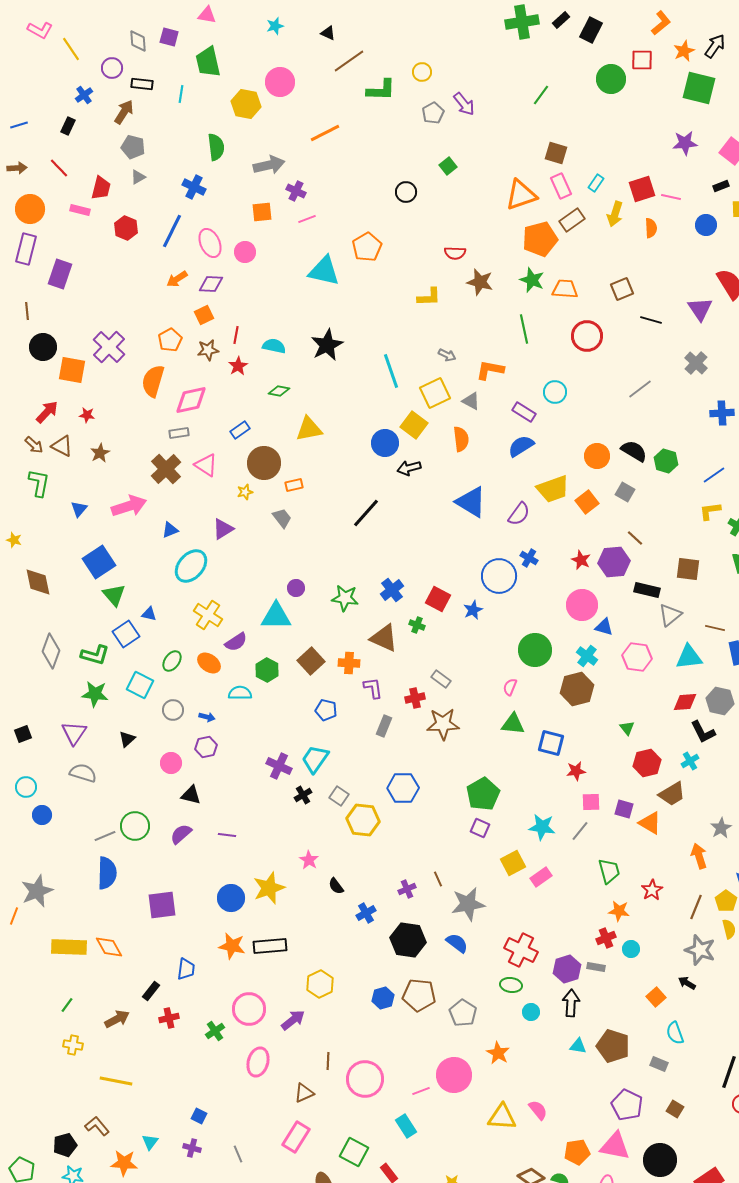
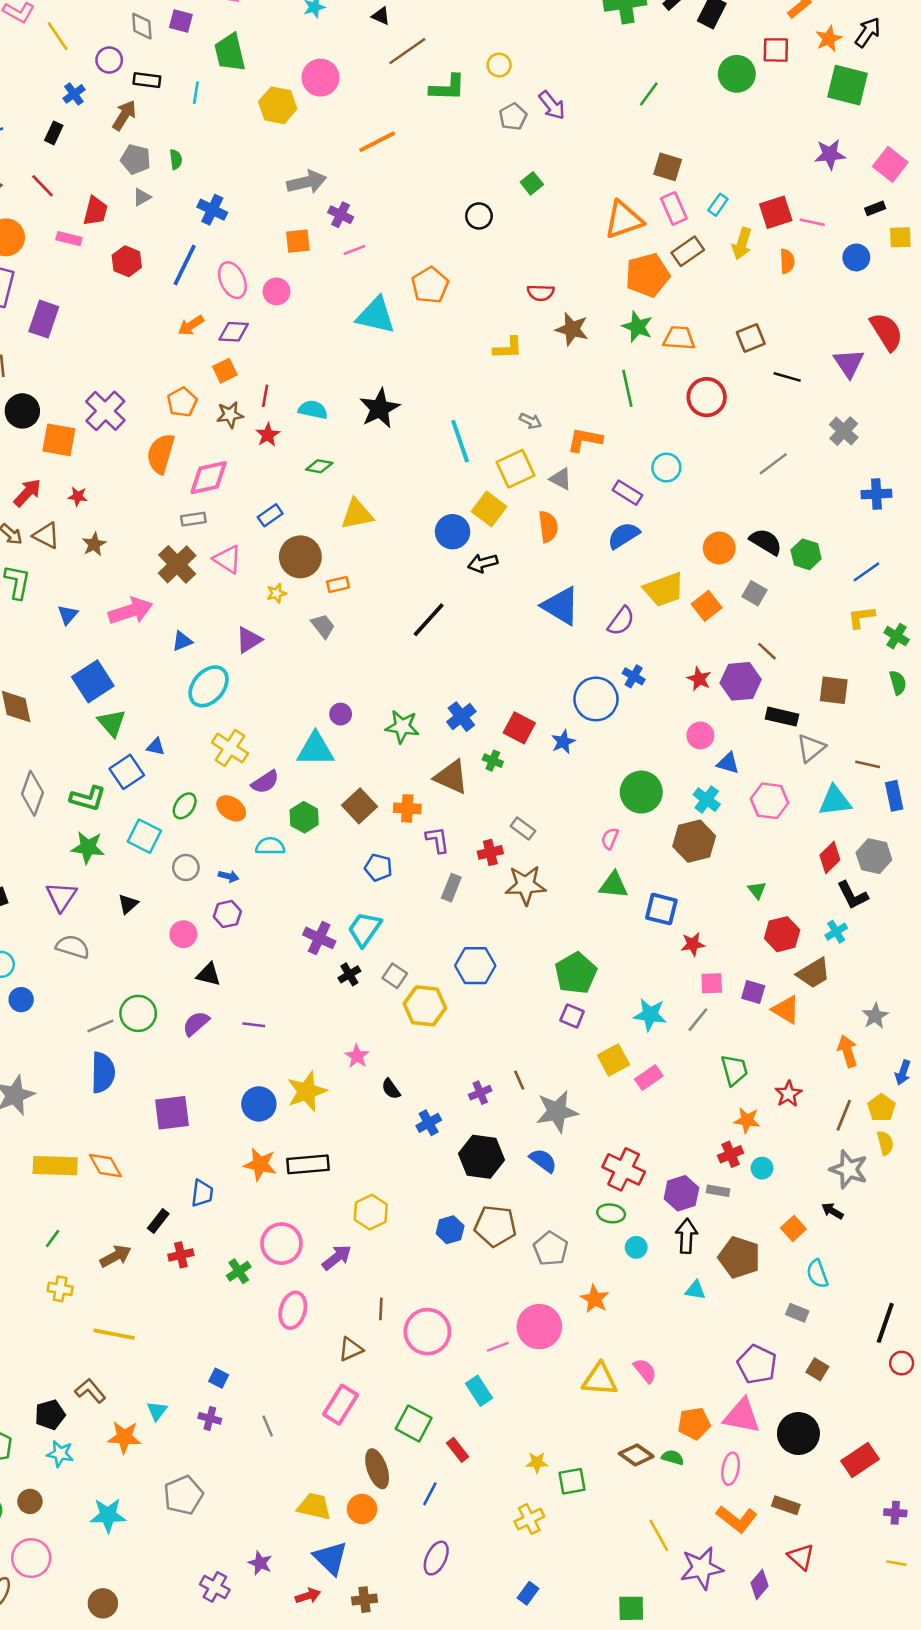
green semicircle: (216, 147) -> (176, 159), moved, size x0.6
pink circle: (582, 605) -> (700, 735), size x0.7
red diamond: (685, 702) -> (830, 857), turned -40
brown pentagon: (613, 1046) -> (739, 1257), moved

